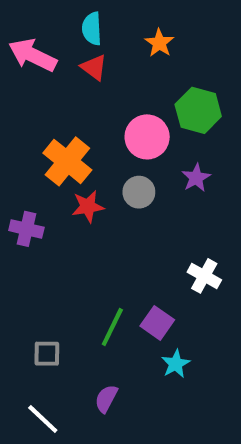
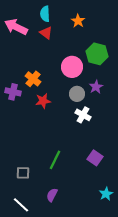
orange cross: (67, 161) -> (33, 79), size x0.7
gray circle: (139, 192) -> (77, 94), moved
purple cross: (26, 229) -> (13, 92), moved
white cross: (204, 276) -> (83, 115), moved
purple square: (157, 323) -> (95, 158), moved
cyan star: (176, 364) -> (106, 194), moved

